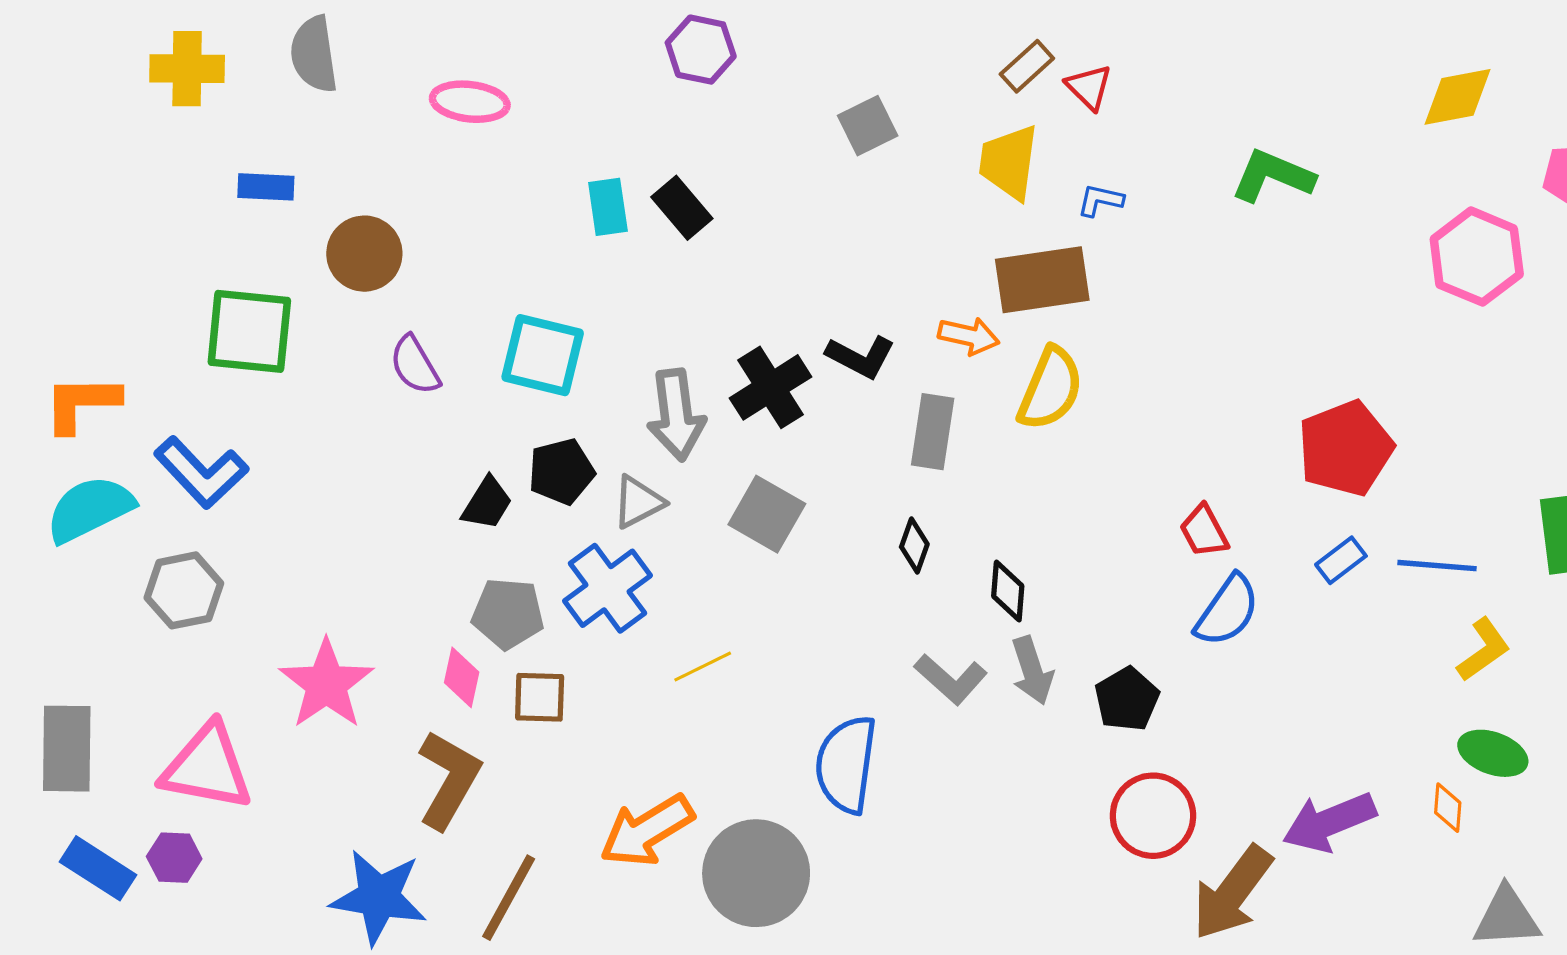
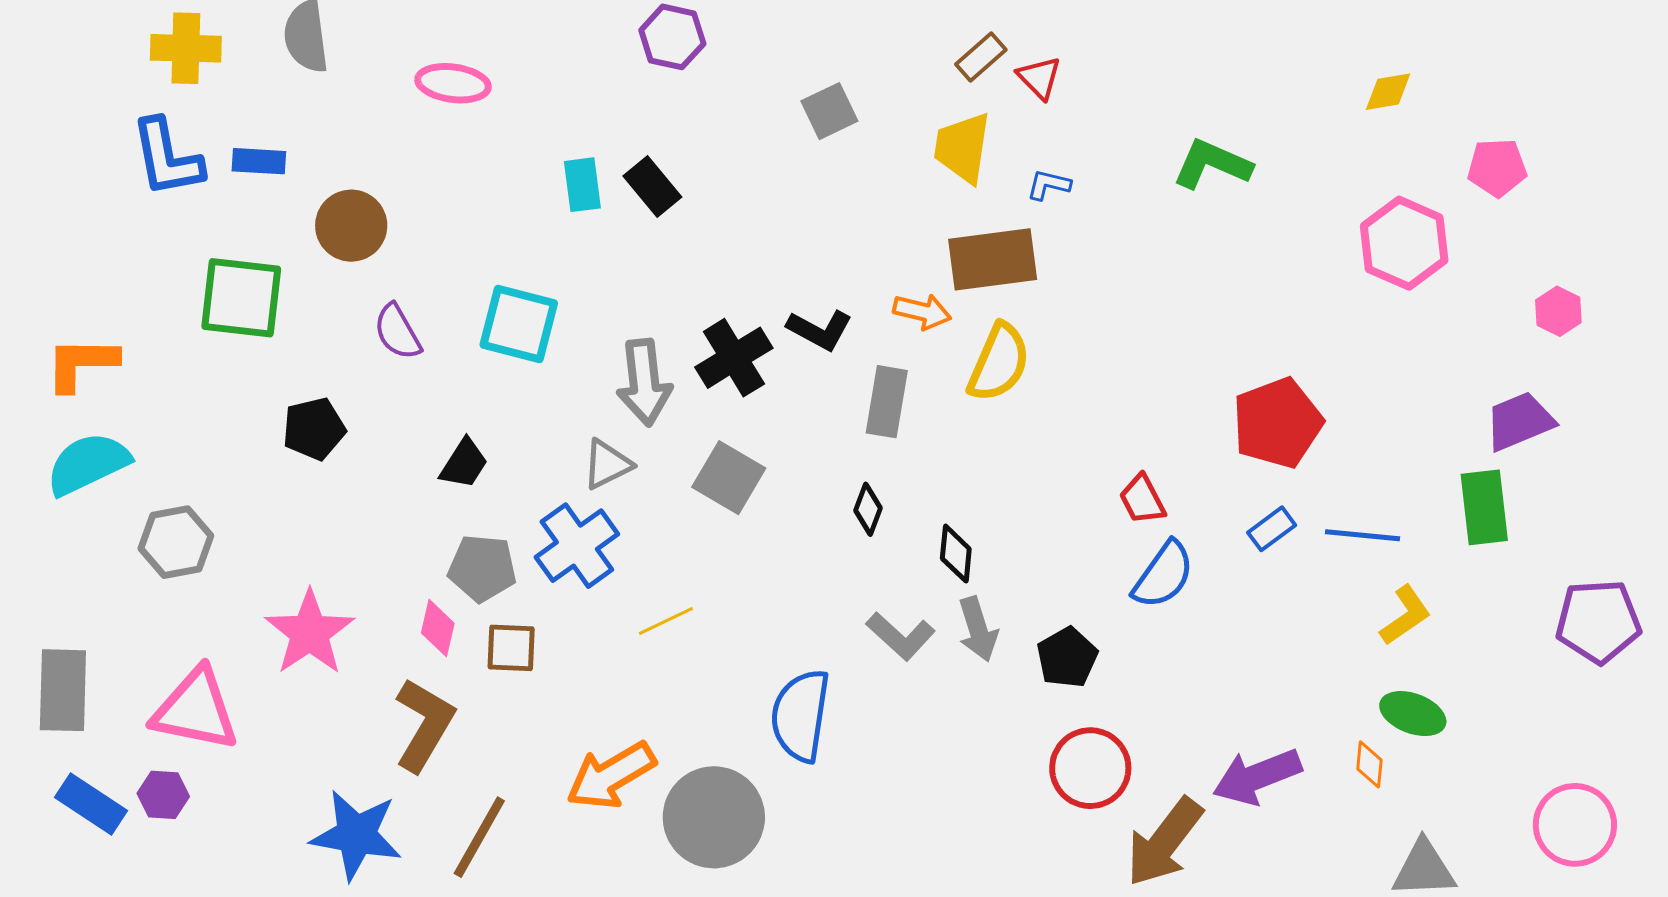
yellow diamond: (1458, 97) -> (1388, 92), size x0.7
black pentagon: (561, 471) -> (314, 429), moved
blue L-shape: (201, 472) -> (167, 158), moved, turned 32

